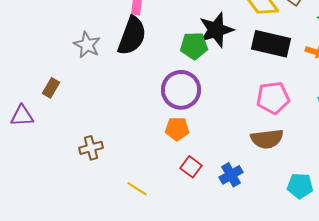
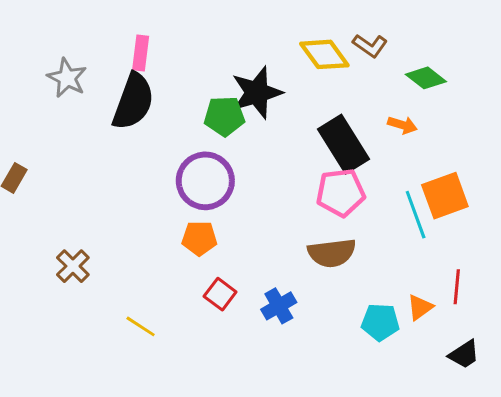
black rectangle: (271, 44) -> (344, 144), moved, turned 45
gray star: (87, 45) -> (67, 78), moved
brown cross: (91, 148) -> (73, 266), turned -30

